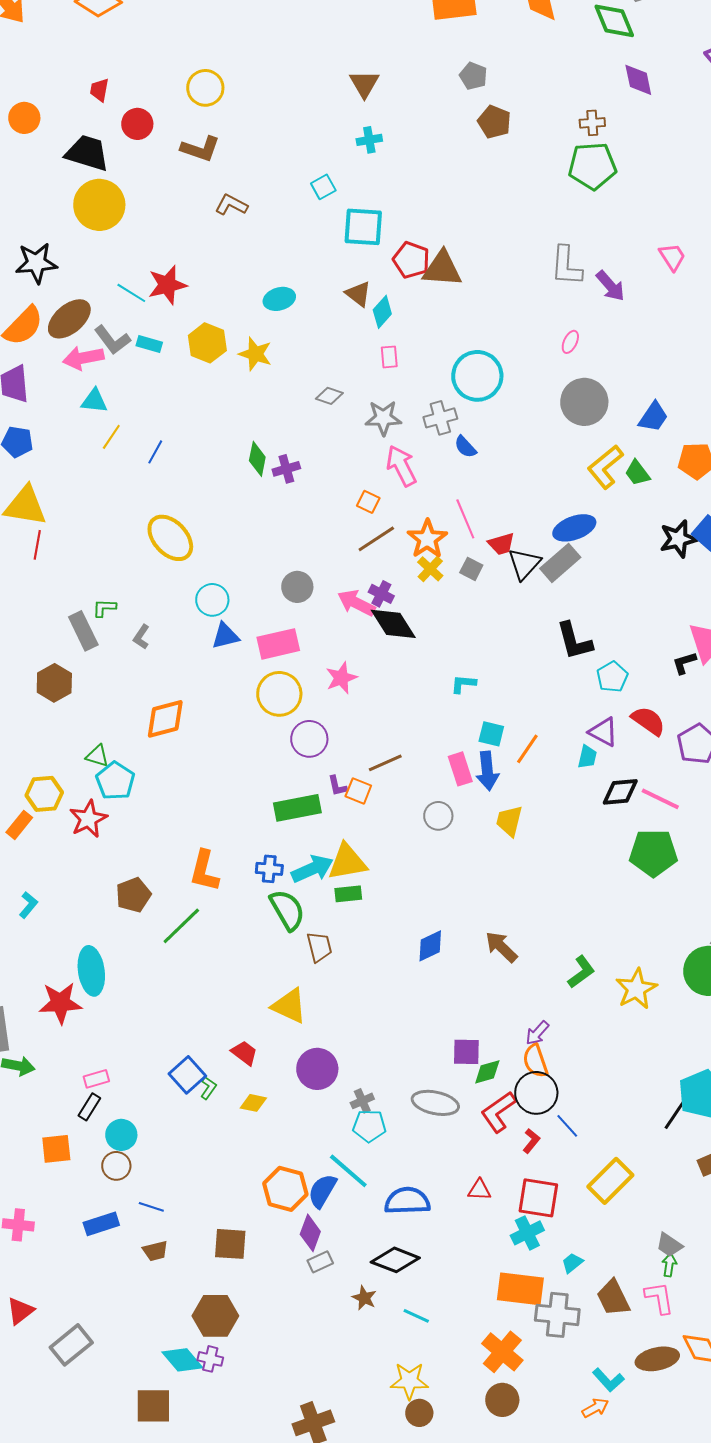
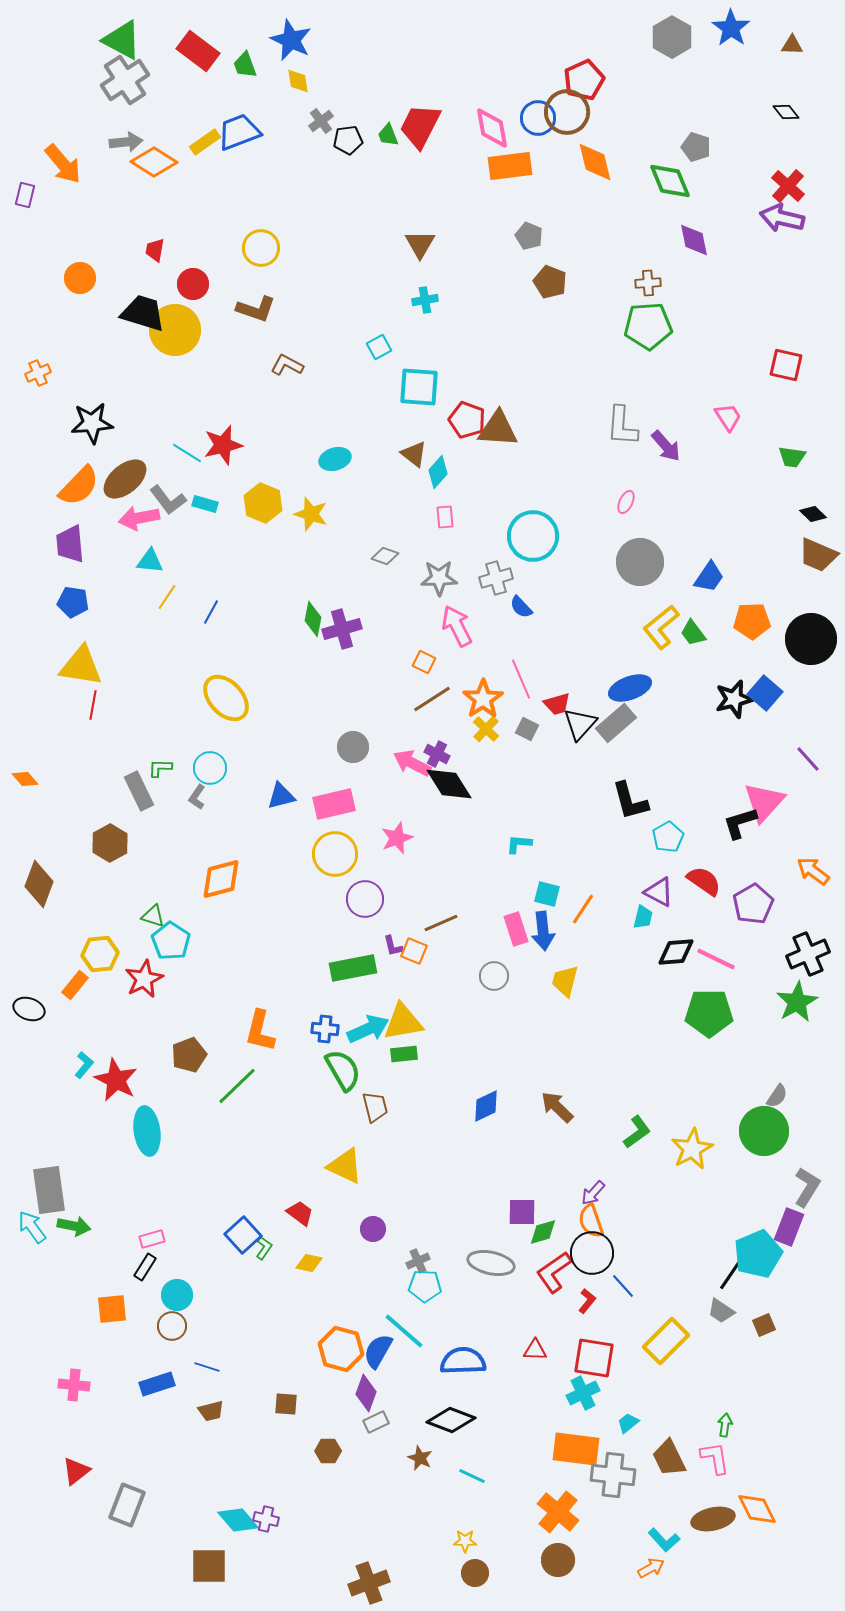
yellow circle: (99, 205) -> (175, 330), moved
purple cross: (286, 469) -> (342, 629), size x1.4
cyan circle: (212, 600) -> (210, 768), moved
black L-shape: (684, 663) -> (740, 823), size x1.4
red star: (60, 1003) -> (116, 1080), moved, turned 30
purple circle: (317, 1069) -> (373, 1229), size x0.6
brown square: (230, 1244) -> (286, 1404), size x0.7
gray trapezoid: (669, 1245) -> (721, 1311), moved
brown hexagon: (215, 1316) -> (328, 1451), moved, size x0.6
gray rectangle: (71, 1345) -> (127, 1505), turned -30
yellow star: (409, 1381) -> (465, 1541), size x0.6

